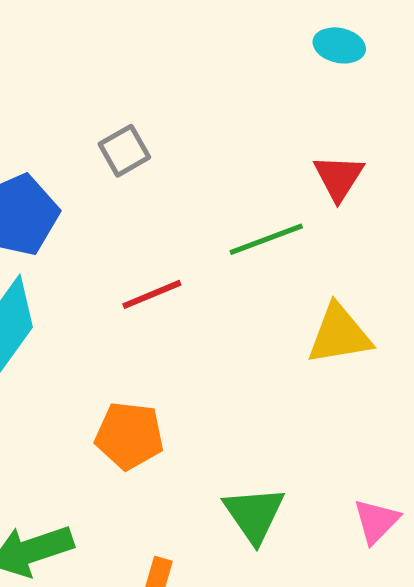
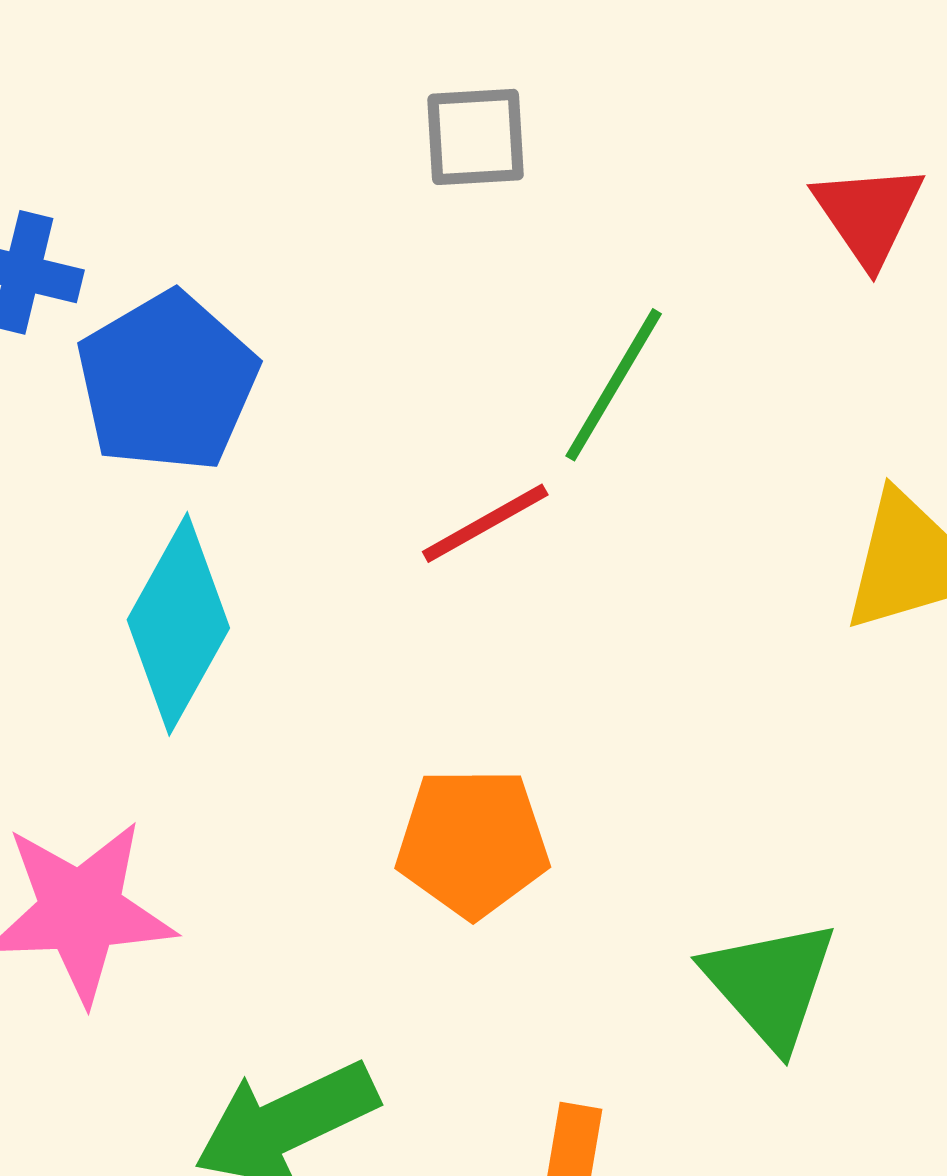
gray square: (124, 151) -> (476, 137), moved, turned 33
green line: (266, 239) -> (614, 385), moved, turned -32

